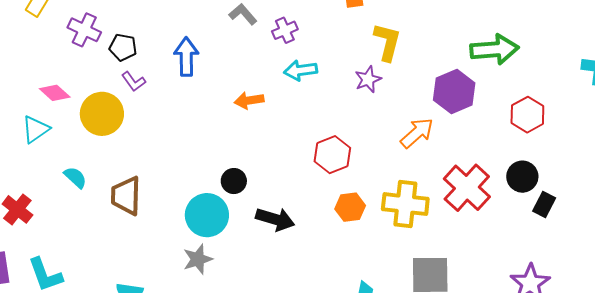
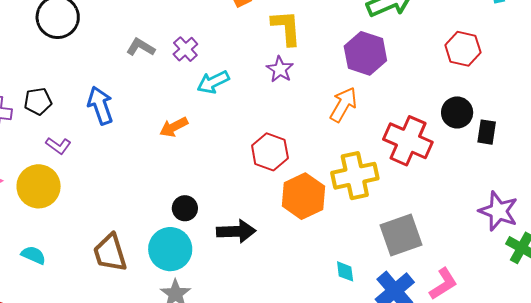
black pentagon: (123, 47) -> (38, 101), moved
red hexagon: (527, 115) -> (463, 49), moved
brown trapezoid: (126, 196) -> (110, 253), moved
orange hexagon: (350, 207) -> (303, 196), size x1.5

